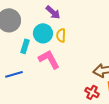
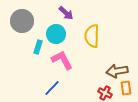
yellow semicircle: (61, 35) -> (92, 36), moved, size x1.6
blue line: (14, 74) -> (52, 88), moved, turned -30

